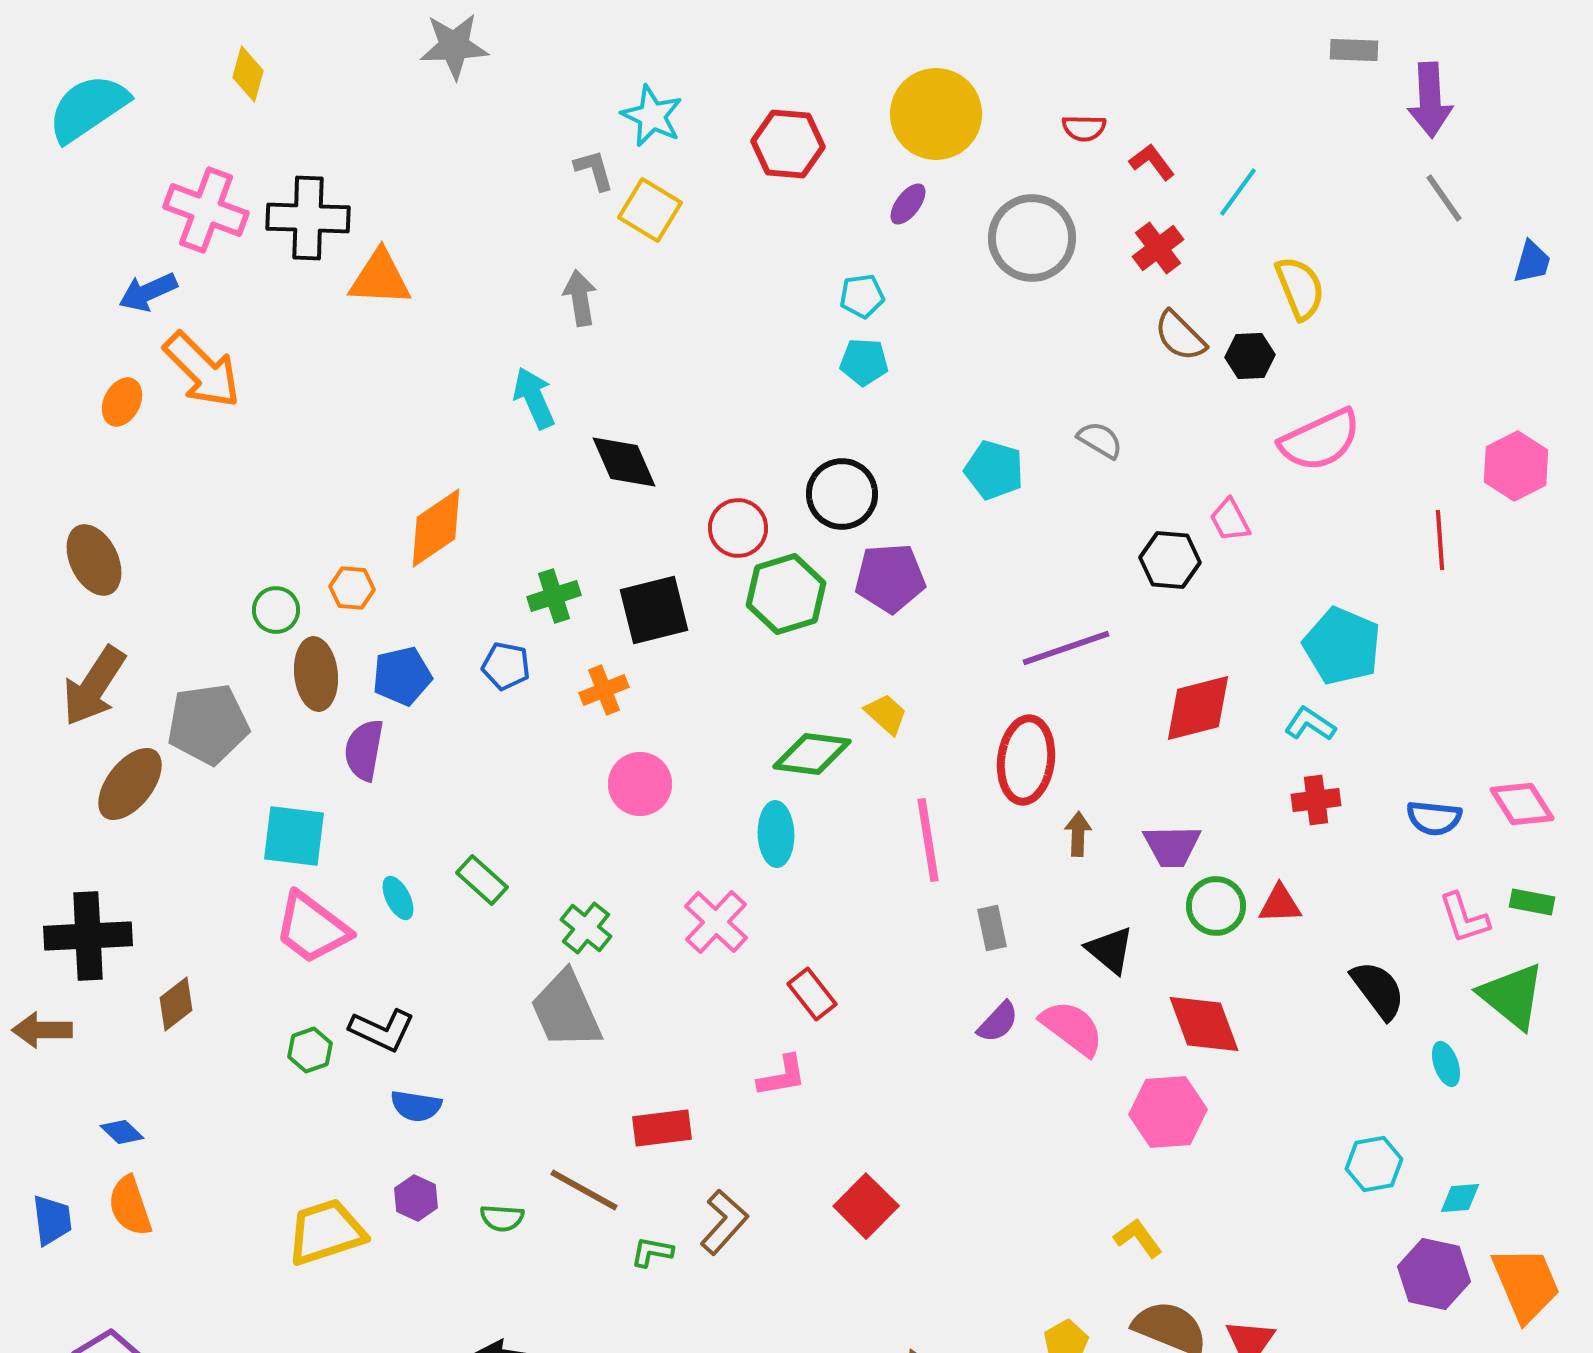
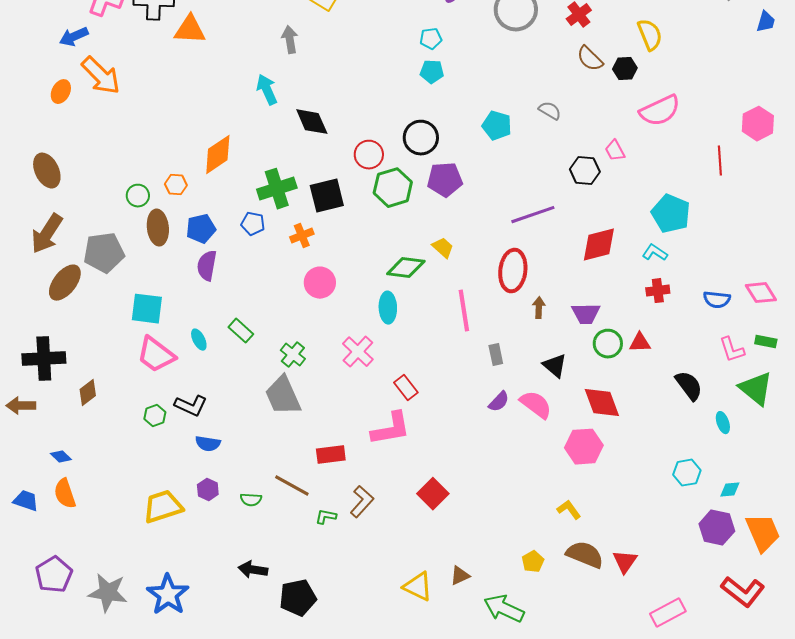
green cross: (554, 596) -> (277, 189), size x1.5
purple semicircle: (364, 750) -> (207, 266), moved
pink L-shape: (782, 1076) -> (391, 429), size x1.6
blue trapezoid: (52, 1220) -> (26, 501), turned -64

